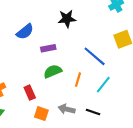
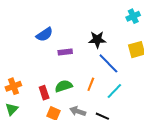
black star: (67, 19) -> (97, 40), moved
green semicircle: (53, 71) -> (64, 86), moved

